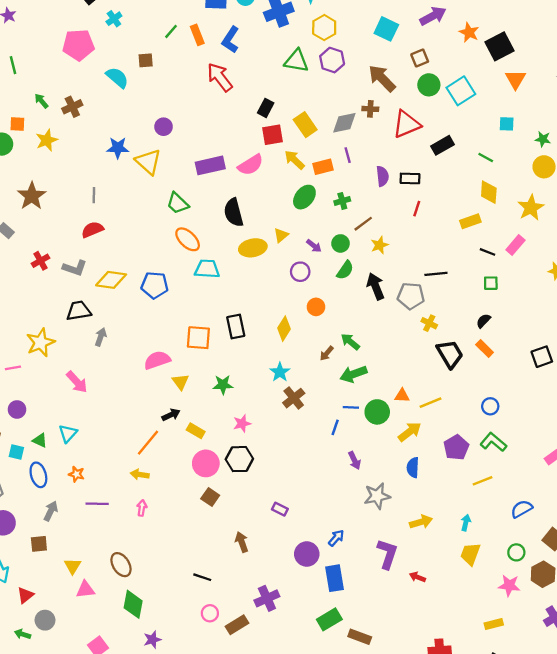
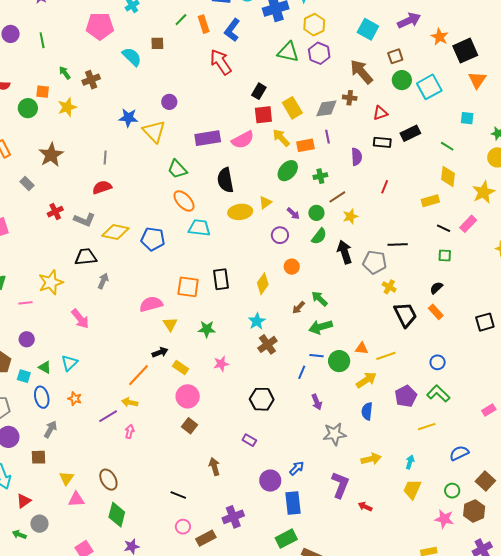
red triangle: (407, 124) -> (380, 113), size x0.6
black rectangle: (410, 178) -> (382, 142), moved
black hexagon: (239, 459) -> (262, 399), moved
purple line: (97, 504) -> (108, 416), moved, turned -36

